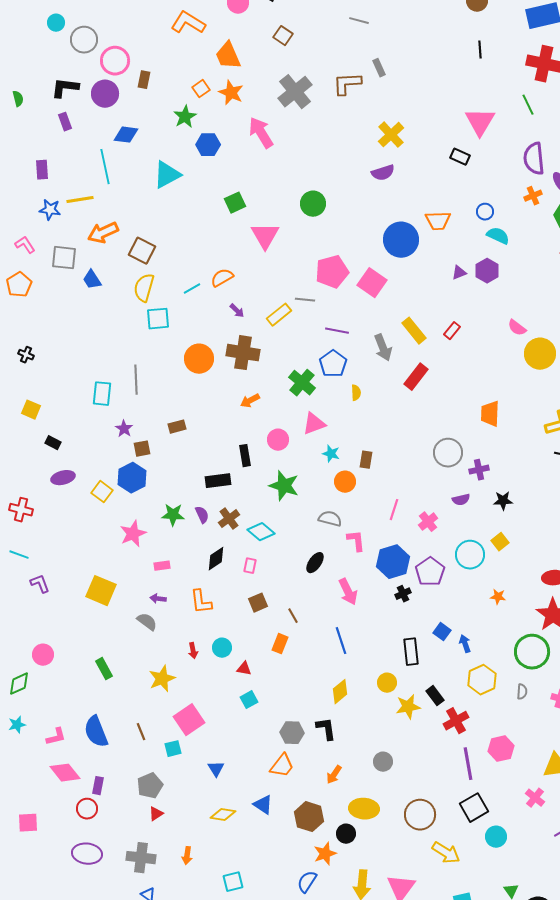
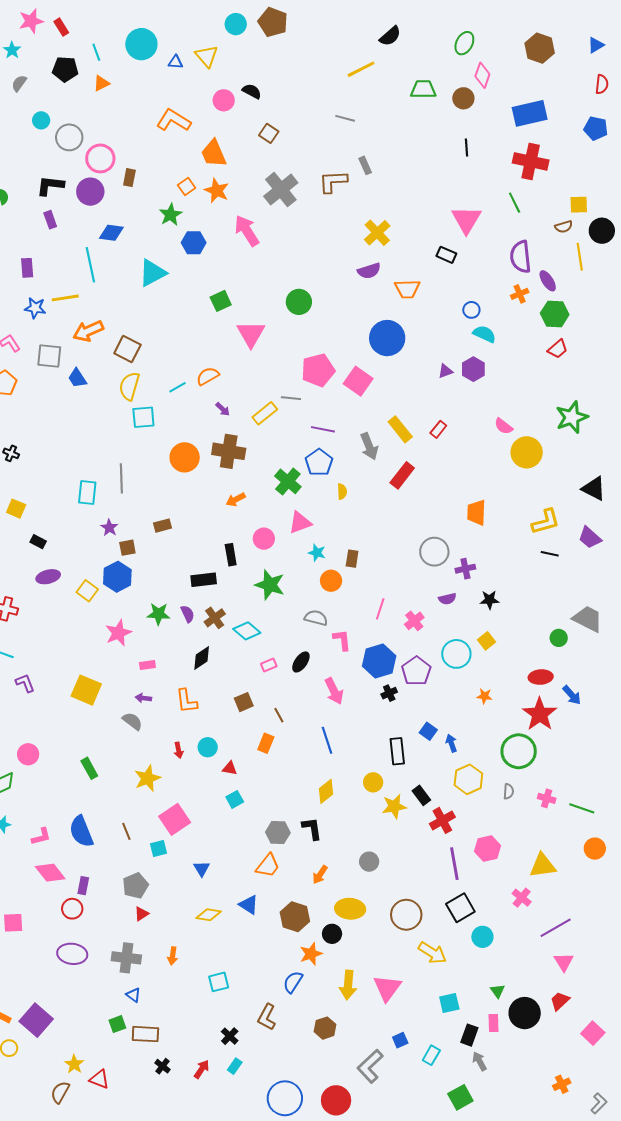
orange trapezoid: (438, 221) -> (407, 289), moved
pink rectangle: (250, 566) -> (269, 665), moved, turned 56

